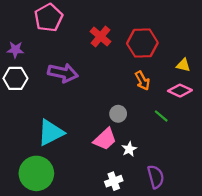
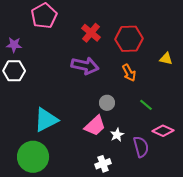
purple arrow: (63, 73) -> (85, 66), moved
pink diamond: (180, 91) -> (163, 131), moved
purple semicircle: (156, 177) -> (141, 147), moved

